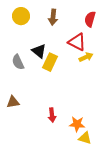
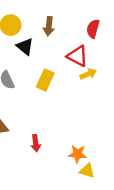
black triangle: (39, 51) -> (25, 47), moved
red arrow: (52, 115) -> (36, 143), moved

